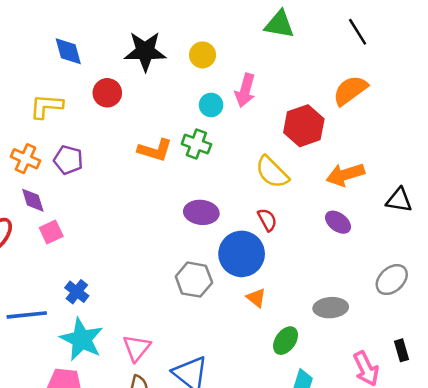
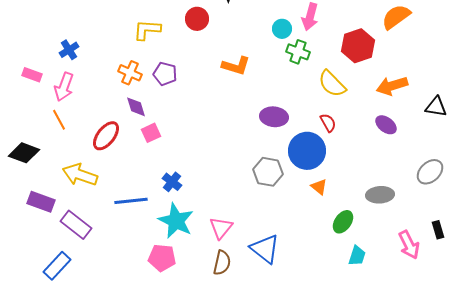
green cross: (196, 144) -> (298, 52), moved

